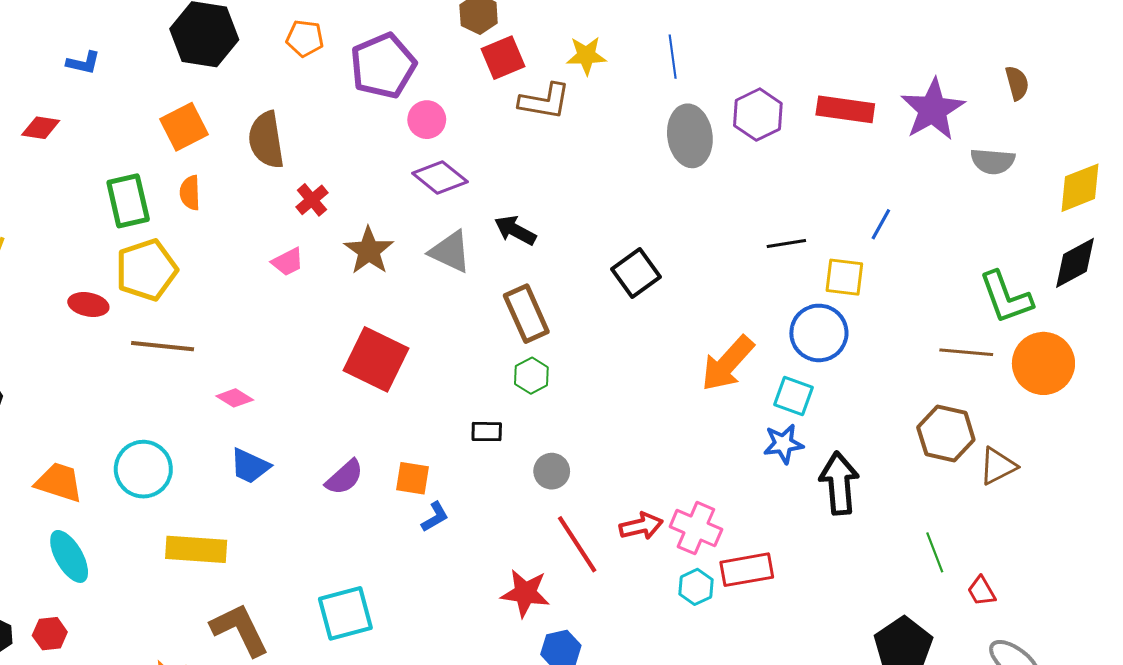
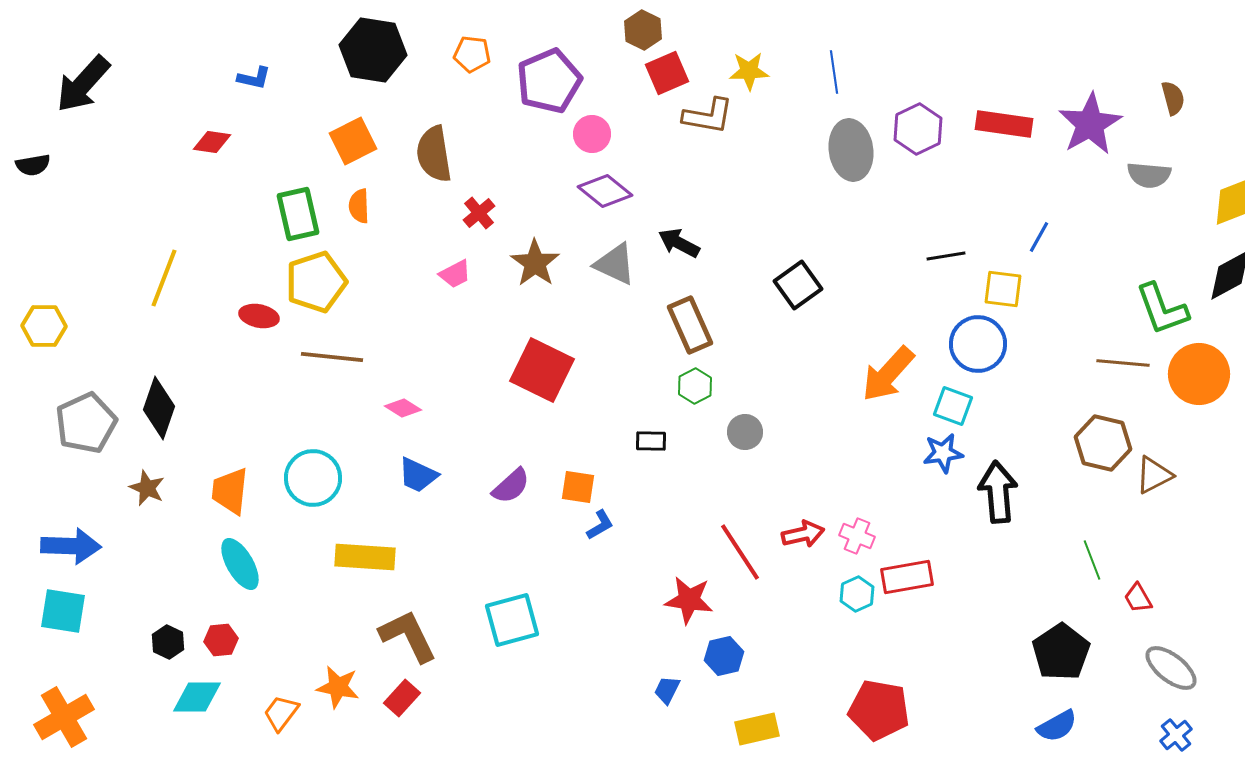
gray circle: (552, 471) -> (745, 432), moved
orange trapezoid: (59, 482) -> (230, 491), turned -102
pink cross: (696, 528) -> (857, 536), size x0.7

